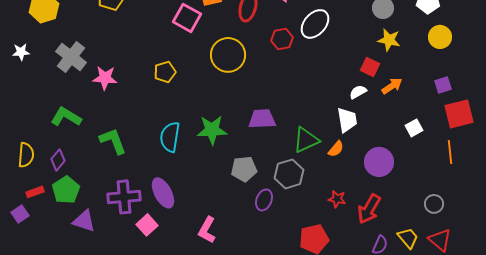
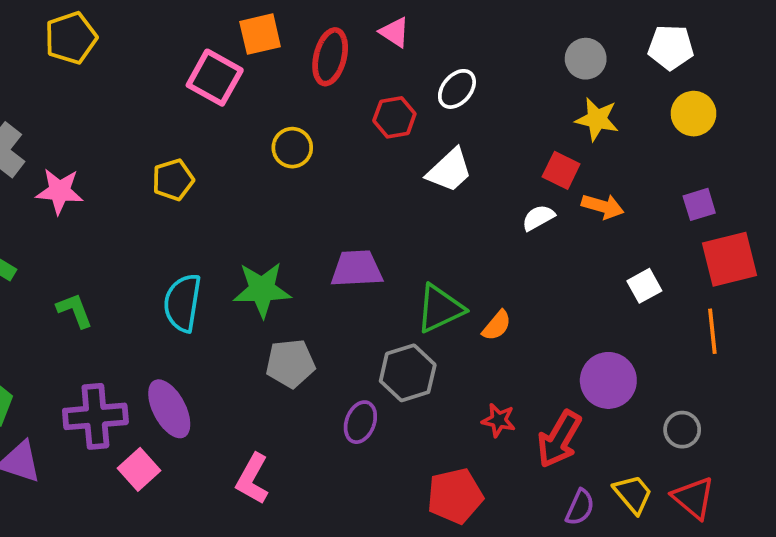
white ellipse: (315, 24) -> (457, 89), size x0.7
yellow circle: (228, 55) -> (292, 148), size x0.6
orange arrow: (392, 86) -> (603, 206), turned 50
white trapezoid: (347, 120) -> (449, 170), moved, turned 56
green L-shape: (113, 141) -> (75, 310), size x0.7
purple circle: (379, 162) -> (608, 380), moved
gray pentagon: (244, 169) -> (290, 363), moved

